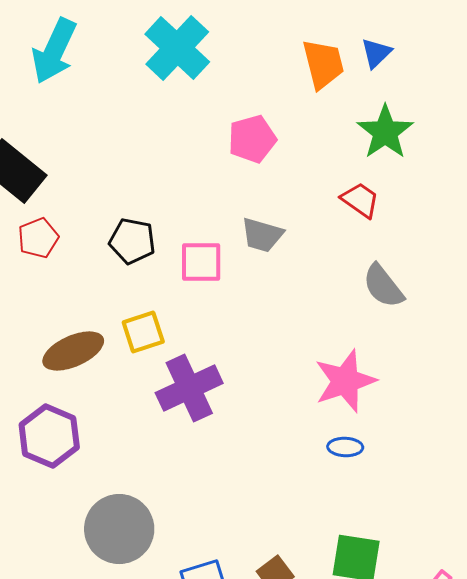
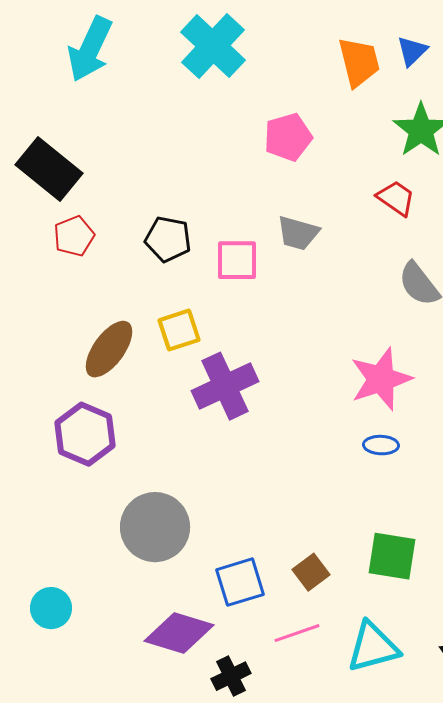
brown ellipse: (73, 351) -> (109, 349), turned -30

